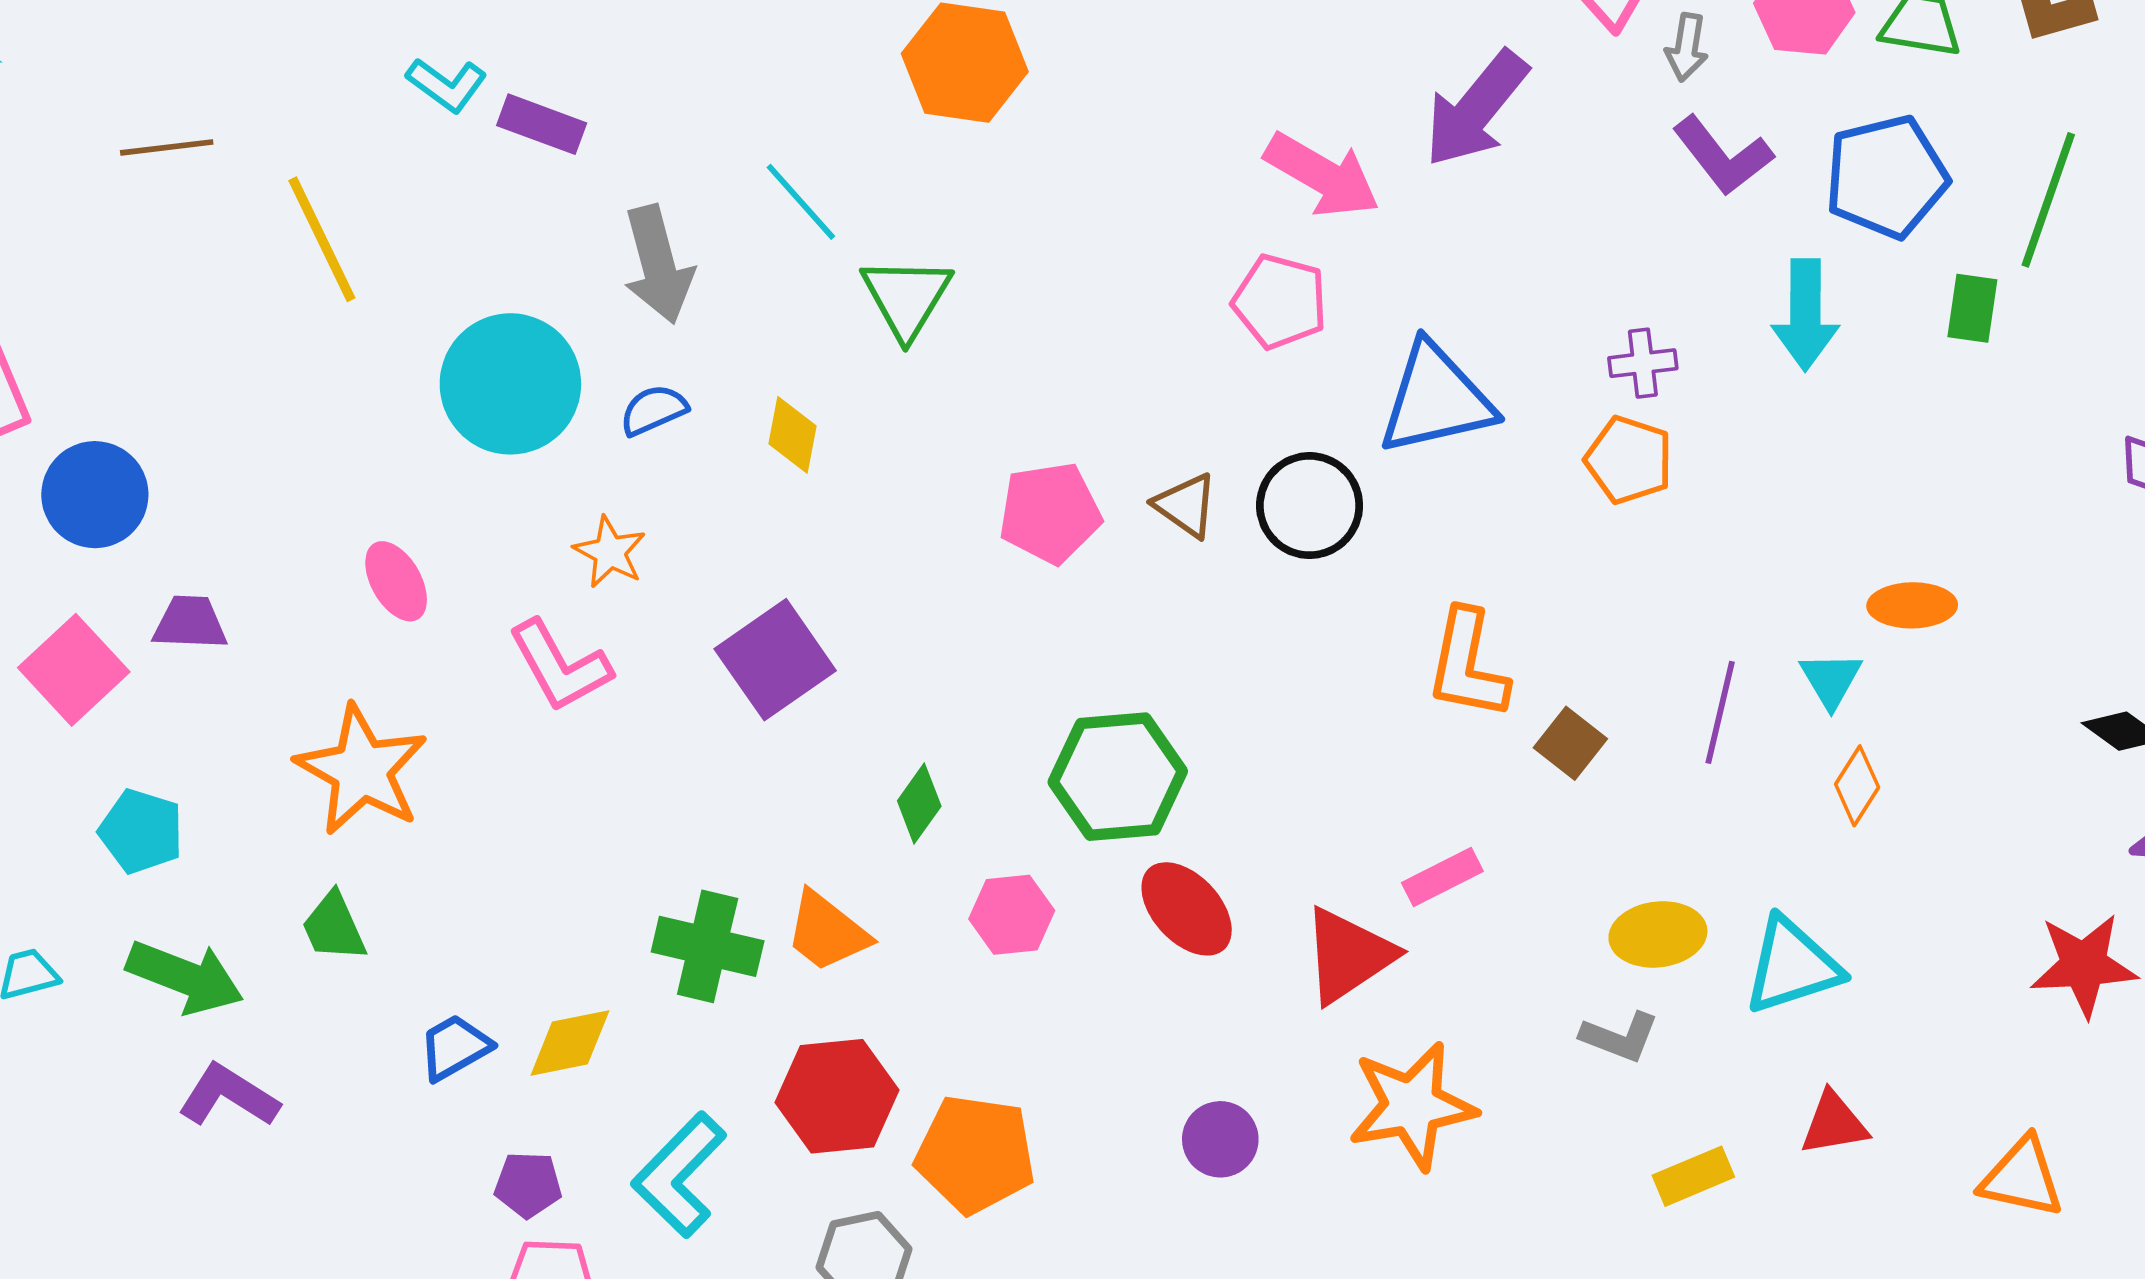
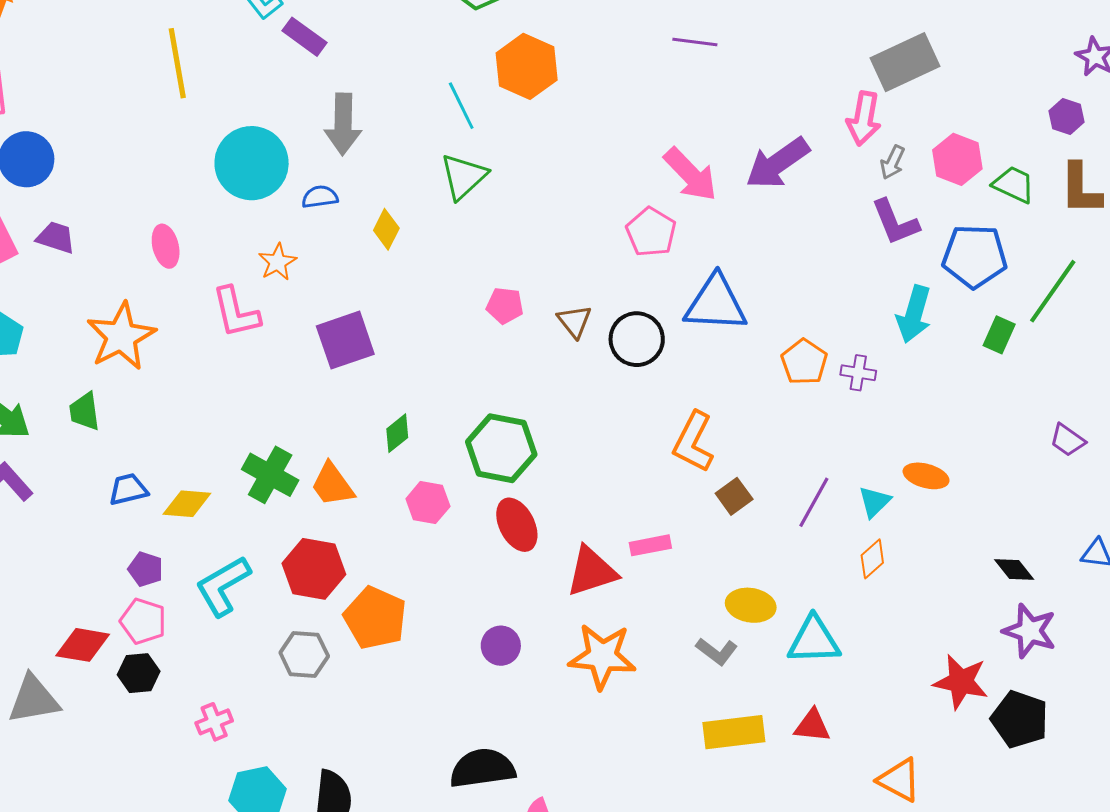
cyan line: (801, 202) -> (461, 106), moved
purple cross: (1643, 363) -> (858, 373), moved
pink pentagon: (1050, 513) -> (505, 306), size x0.7
yellow rectangle: (1693, 1176) -> (734, 732), size x1.5

